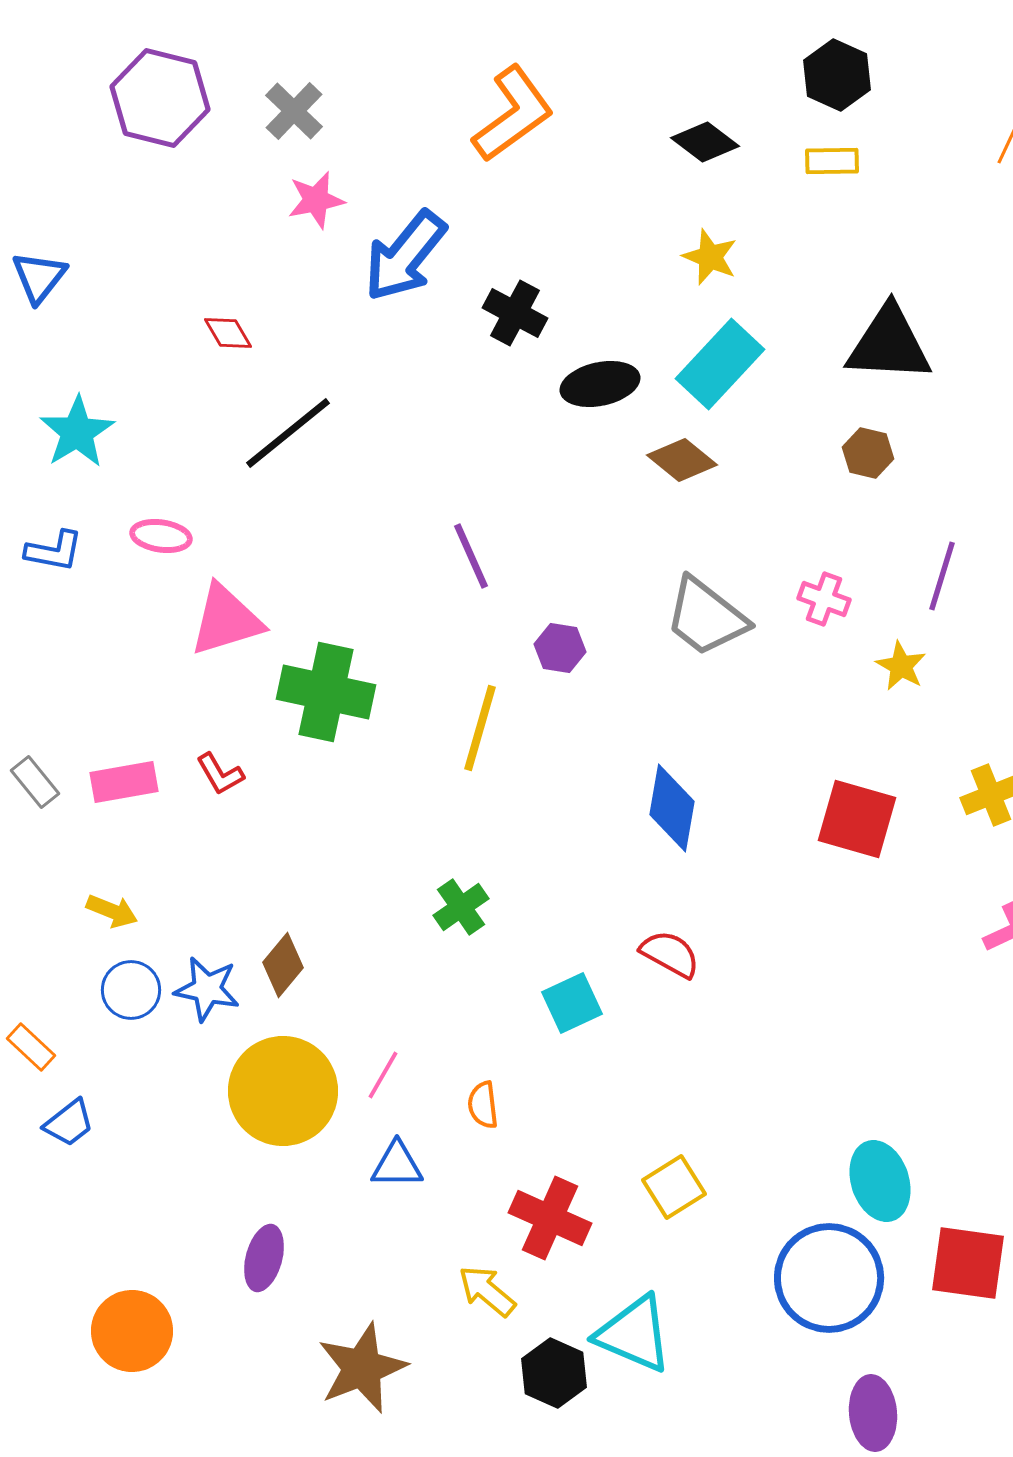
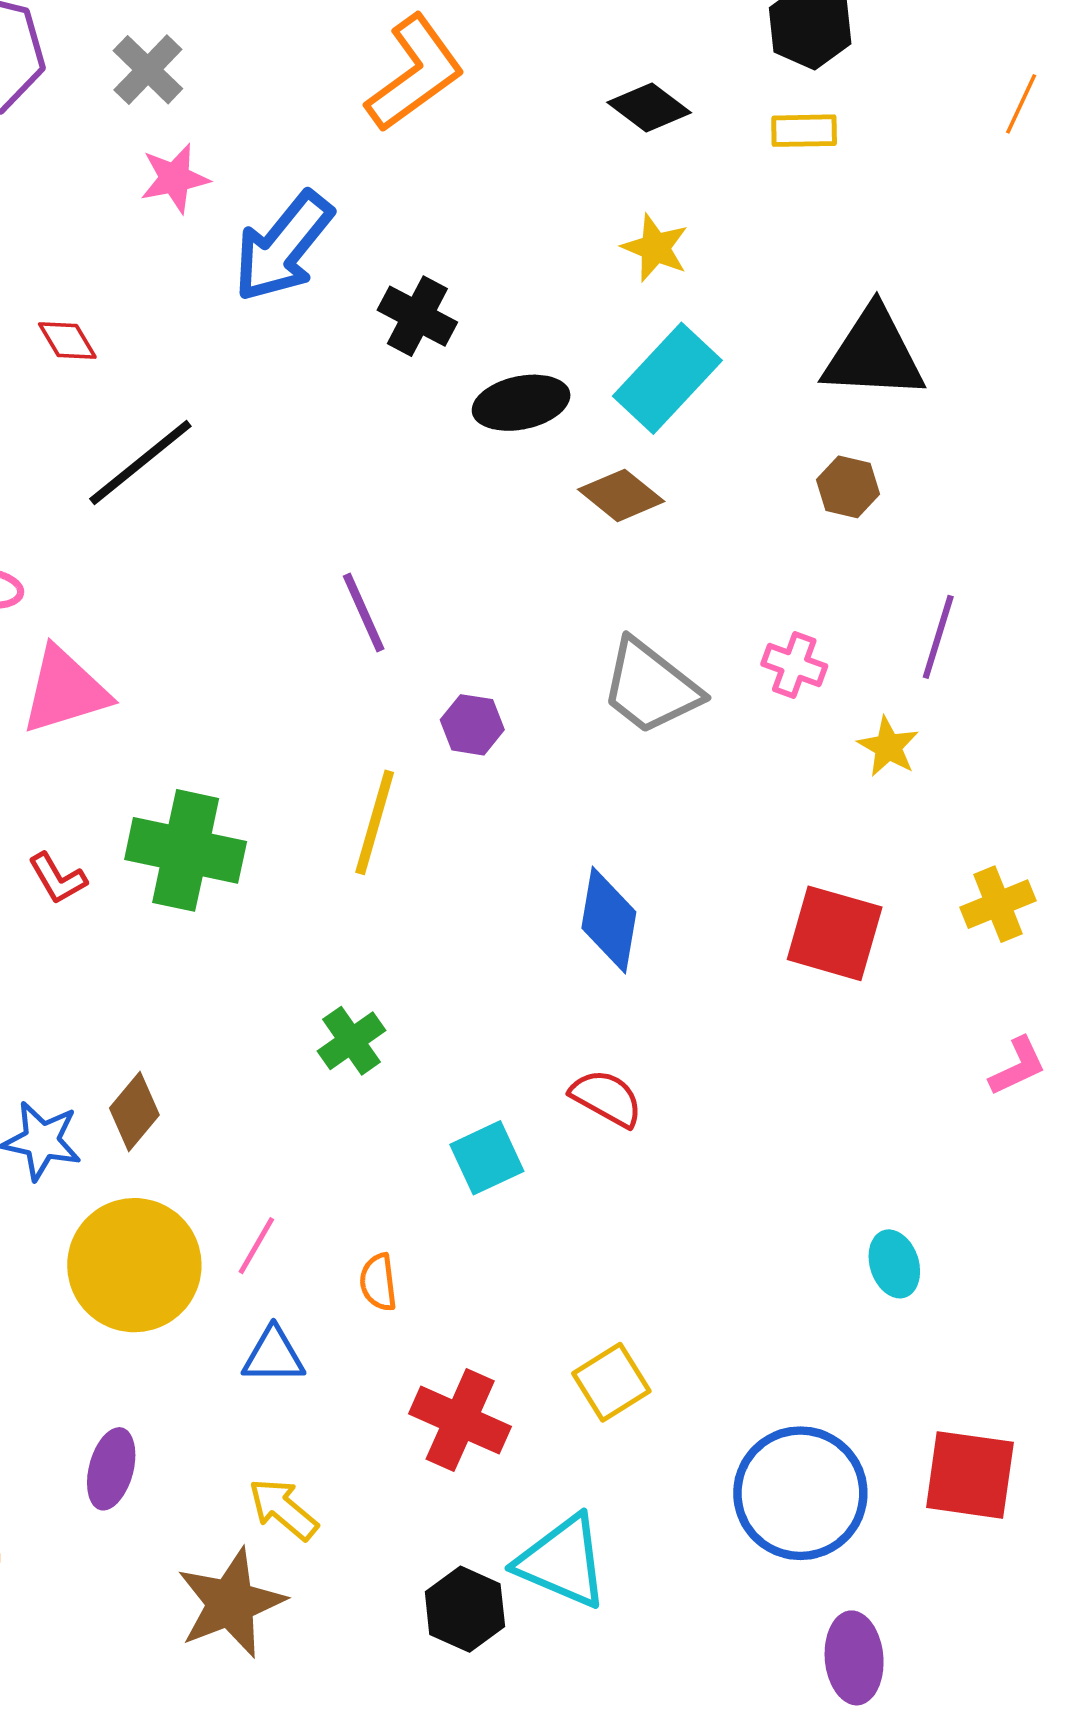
green cross: (326, 692) -> (186, 850), moved
cyan ellipse: (880, 1181) -> (894, 1264), moved, size x0.7
yellow arrow: (487, 1291) -> (283, 1509), moved

